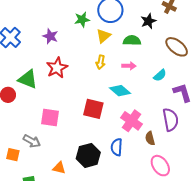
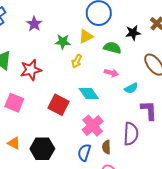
green star: (82, 20) -> (63, 42), moved
pink arrow: (129, 66) -> (111, 73), moved
red star: (57, 68) -> (31, 70), moved
blue semicircle: (117, 147) -> (84, 153), moved
orange triangle: (59, 168) -> (14, 143), moved

